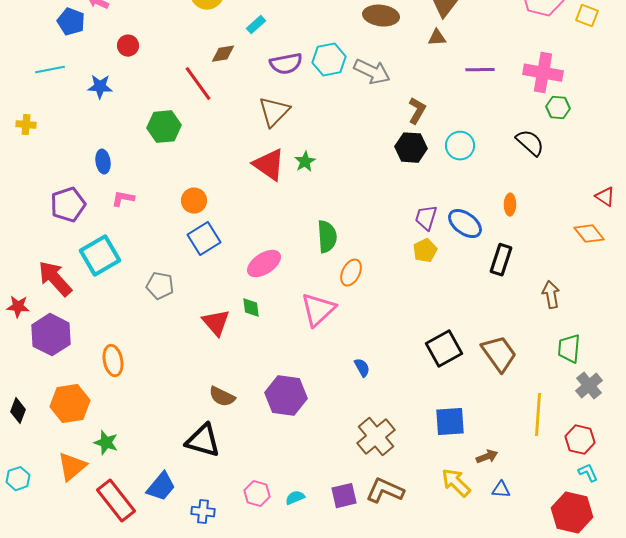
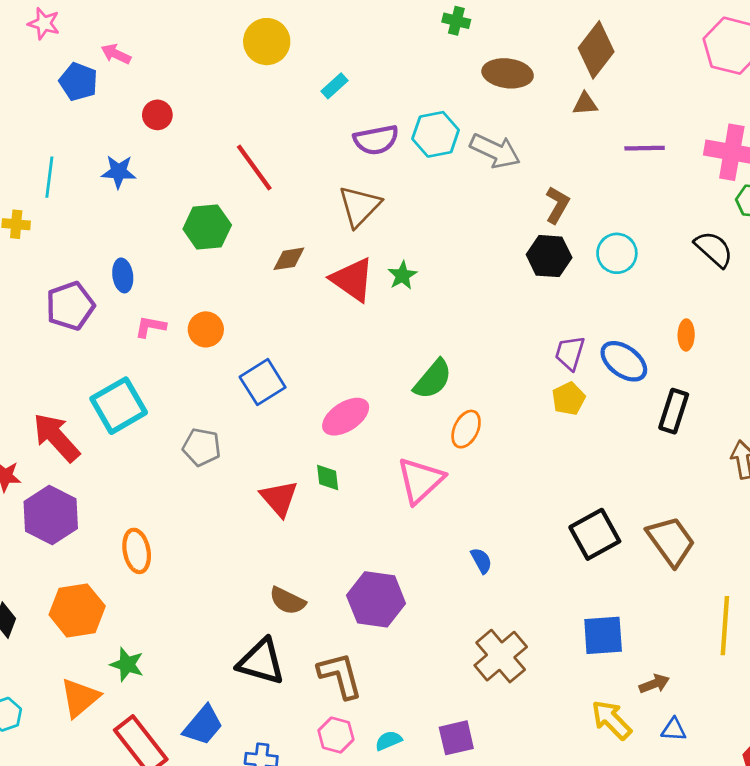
brown diamond: (223, 54) -> (289, 259), moved
cyan line: (50, 70) -> (49, 177), moved, turned -72
orange circle: (194, 201) -> (206, 329), moved
purple pentagon: (68, 205) -> (70, 306), moved
green semicircle: (327, 237) -> (433, 379), turned 44
brown L-shape: (385, 491) -> (340, 675), moved, turned 51

